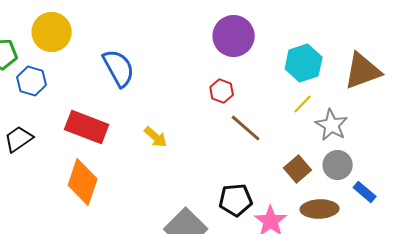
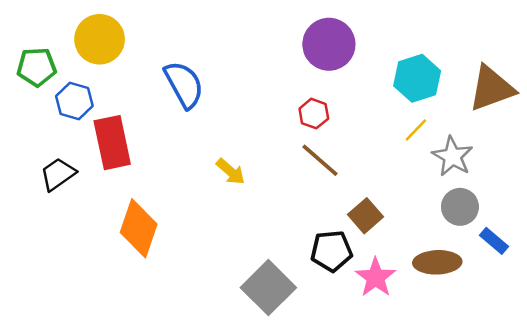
red rectangle: (87, 127) -> (112, 143), moved, turned 57
brown line: (246, 128) -> (320, 160), moved
brown square: (298, 169) -> (365, 216), moved

